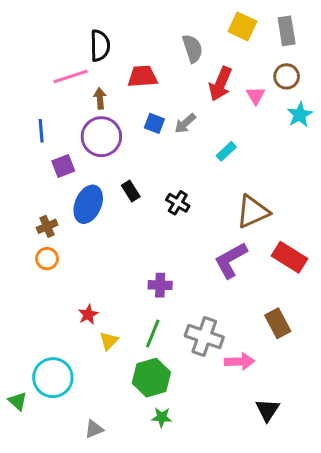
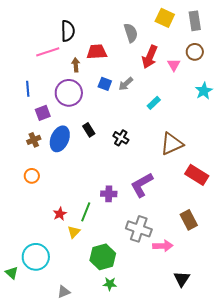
brown arrow: (100, 98) -> (76, 65), moved
cyan star: (300, 115) -> (204, 91), moved
brown cross: (47, 226) -> (34, 140), moved
purple L-shape: (231, 260) -> (142, 185), moved
green line: (153, 334) -> (86, 212), moved

